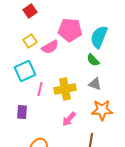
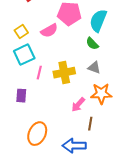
yellow square: (30, 41) -> (21, 32), moved
pink arrow: (69, 119) -> (78, 105), moved

